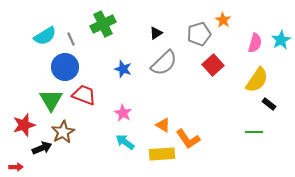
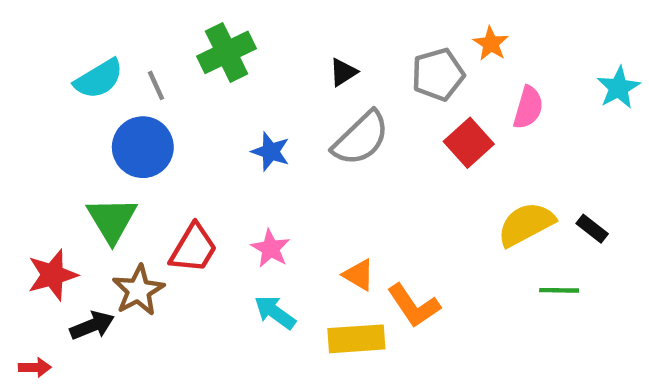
pink semicircle: (255, 43) -> (528, 107), moved
yellow semicircle: (257, 80) -> (526, 224), moved, turned -152
red trapezoid: (84, 95) -> (193, 248), moved, turned 100

